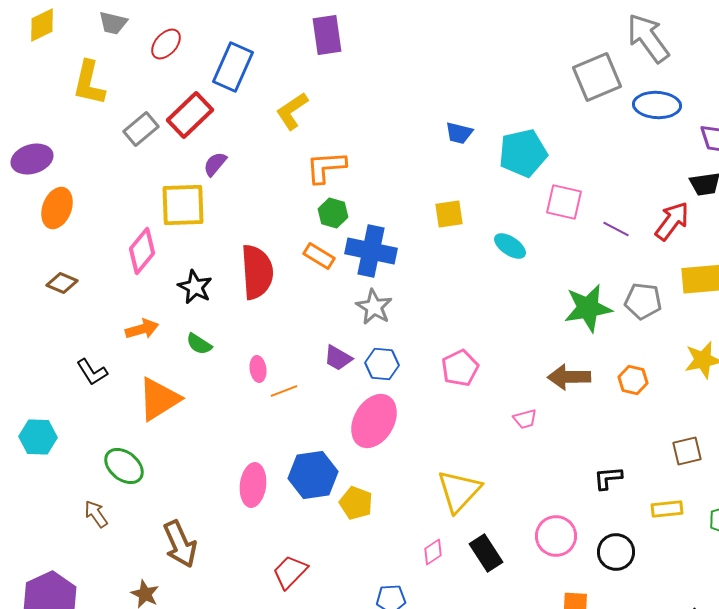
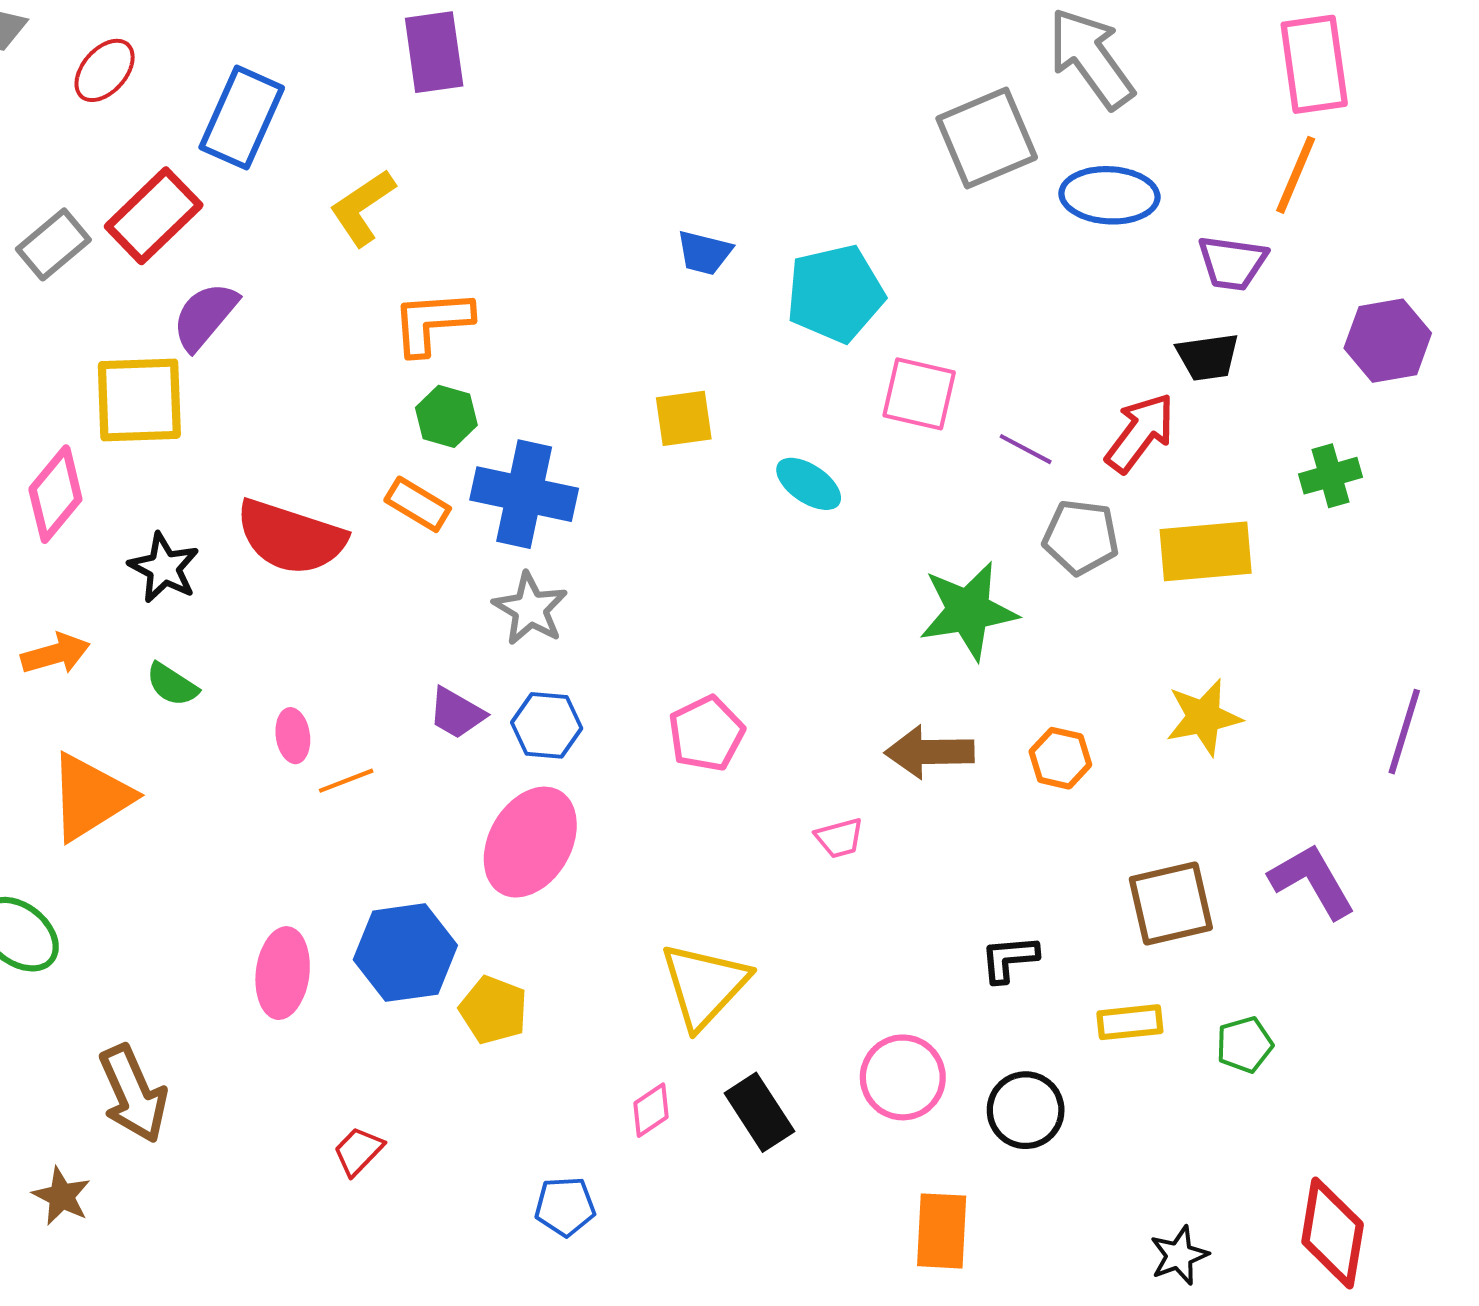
purple semicircle: (215, 164) -> (205, 316), size x1.4
red semicircle: (257, 272) -> (291, 537), turned 112
gray pentagon: (643, 301) -> (1081, 537), moved
brown square: (687, 451) -> (1171, 903), size x1.4
red trapezoid: (290, 572) -> (358, 1151), size x0.7

